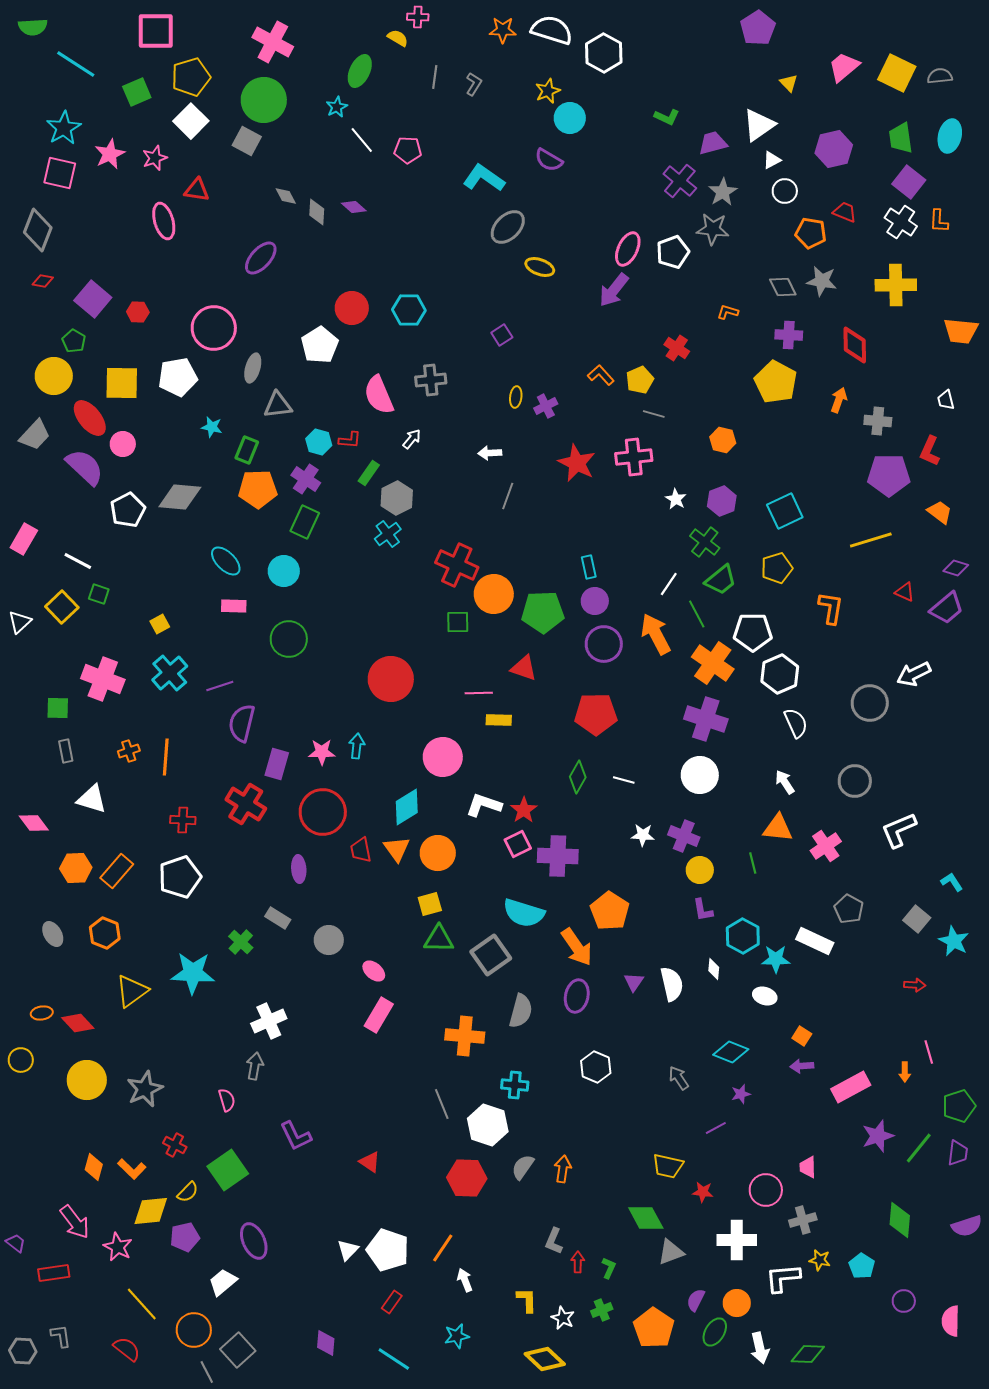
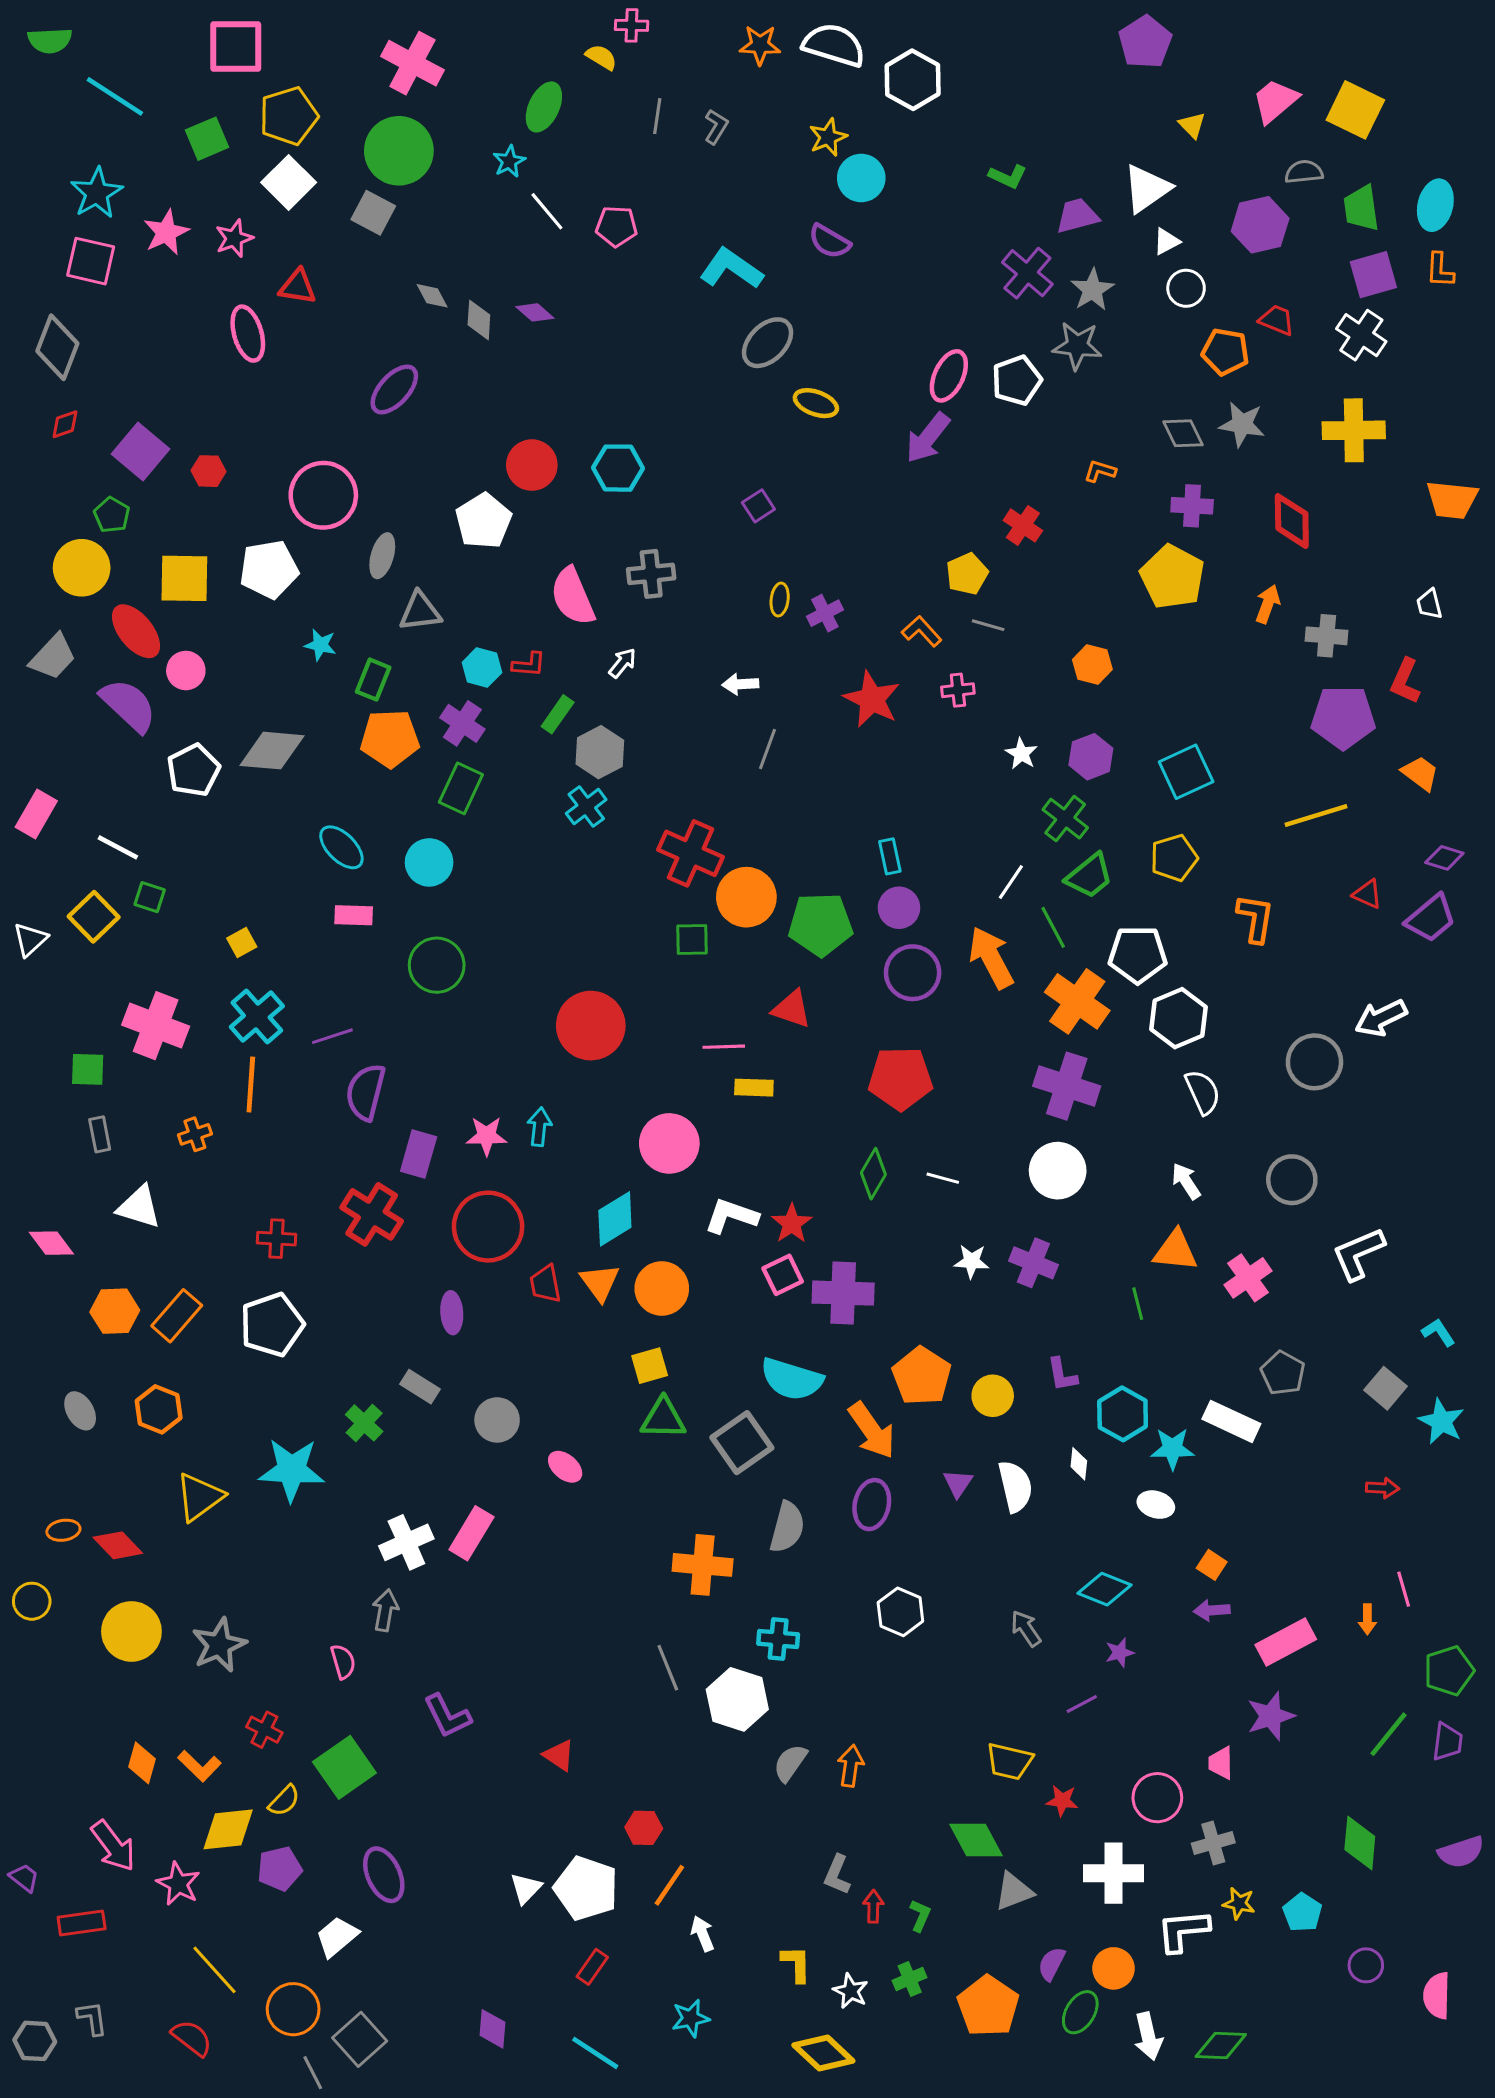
gray semicircle: (940, 76) -> (1304, 172), moved
purple square: (909, 182) -> (1373, 275), turned 36
orange L-shape: (939, 221) -> (1440, 270), moved
red diamond: (43, 281) -> (65, 424), turned -30
orange L-shape: (601, 375) -> (922, 631), moved
pink cross: (634, 457) -> (958, 690), size x0.6
orange line: (166, 757) -> (251, 1085), moved
yellow circle: (700, 870) -> (993, 1396), moved
pink rectangle: (379, 1015) -> (471, 1533), moved
purple star: (878, 1136) -> (1271, 1716), moved
red hexagon: (467, 1178) -> (644, 1828), moved, size x0.6

